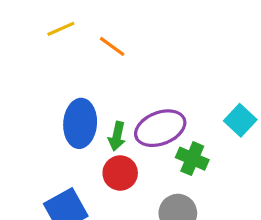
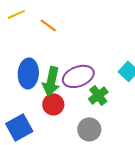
green arrow: (117, 136) -> (51, 81), size x1.6
green cross: (192, 159) -> (98, 95), turned 30

